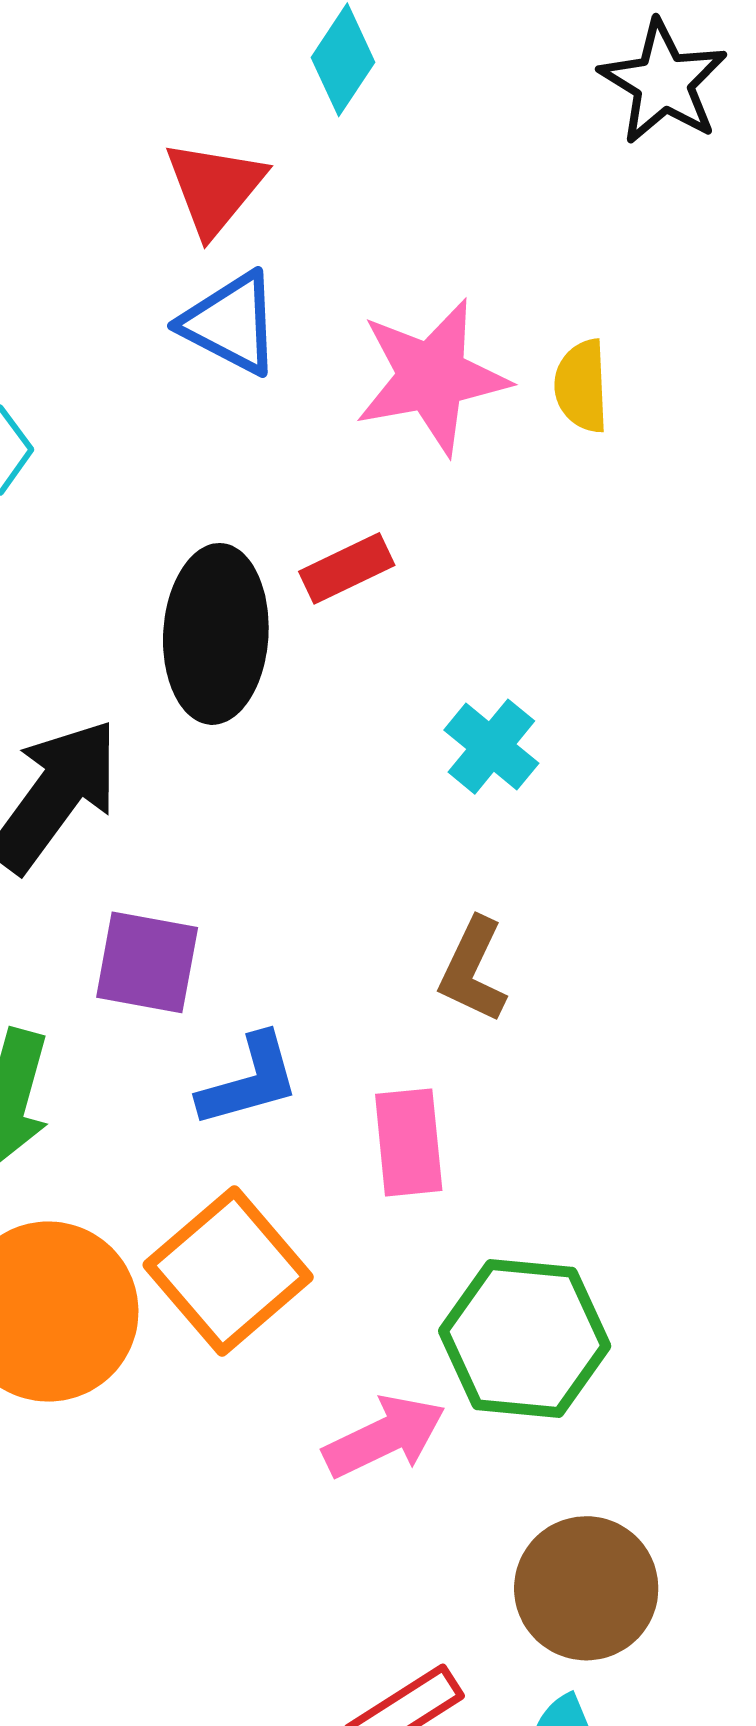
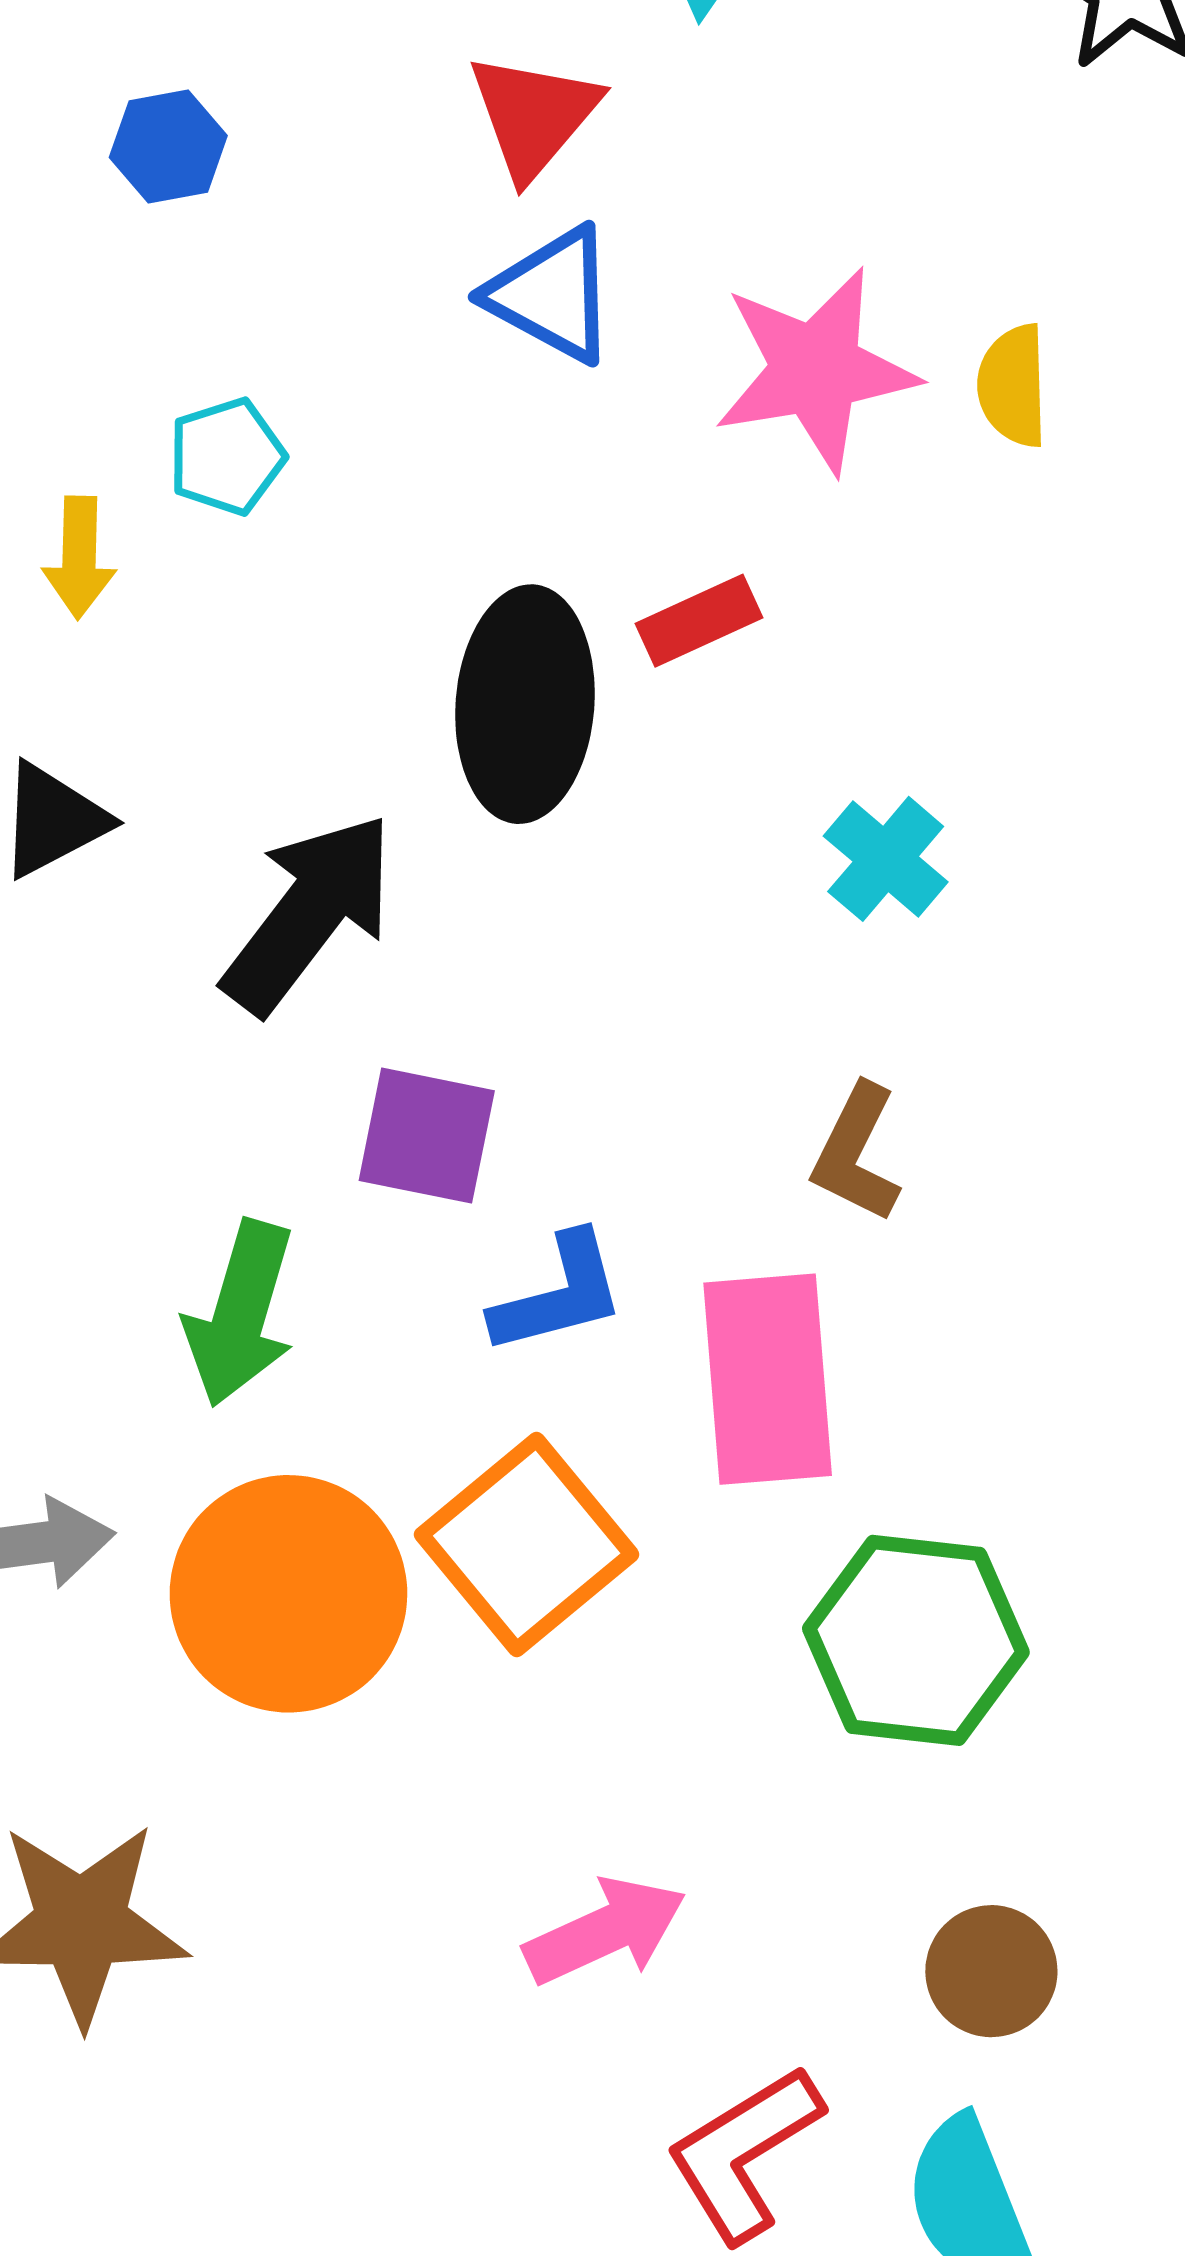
pink rectangle: (409, 1142) -> (768, 1379), size x1.5
pink arrow: (384, 1437) -> (605, 1931), moved
brown circle: (586, 1588) -> (991, 1971), size x0.7

